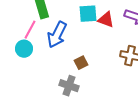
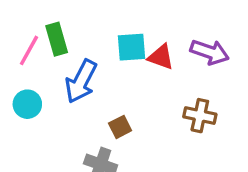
pink line: (30, 30) -> (29, 50), moved

